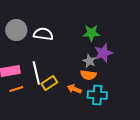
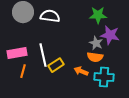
purple star: (103, 53) -> (110, 35), turned 30
orange line: (16, 89) -> (23, 71), turned -56

